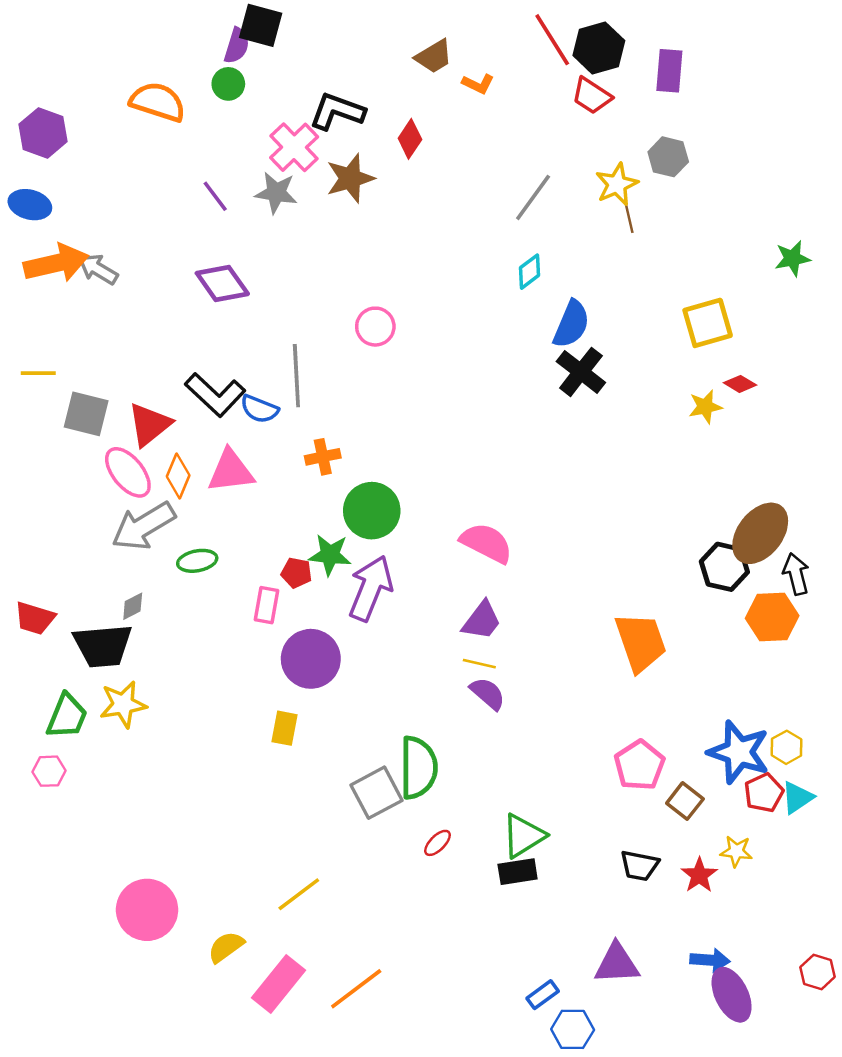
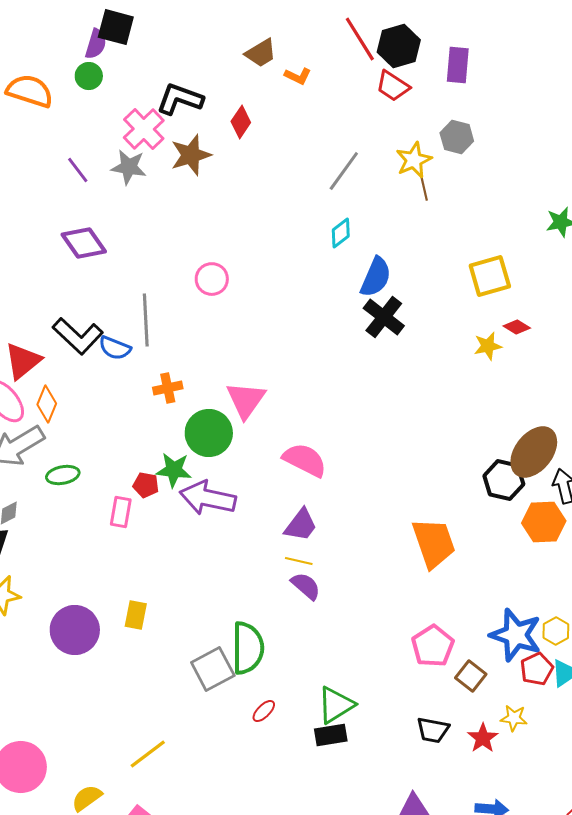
pink triangle: (231, 471) -> (246, 400), moved, turned -48
purple arrow: (371, 588) -> (208, 498), turned -100
purple circle: (311, 659) -> (75, 630), moved

